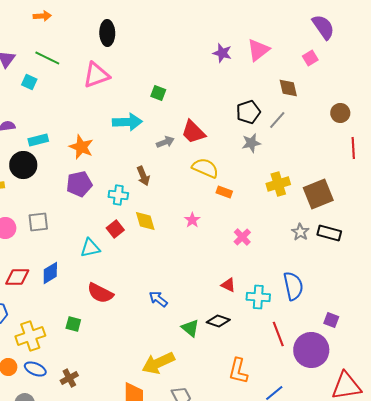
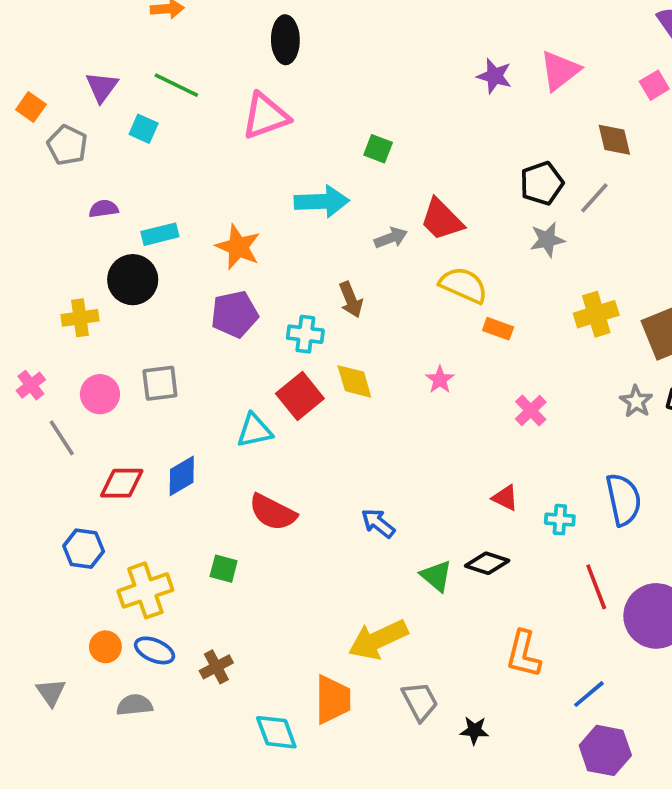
red square: (115, 229) -> (300, 396), size x1.4
cyan cross: (258, 297) -> (560, 520), size x0.7

